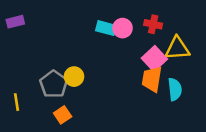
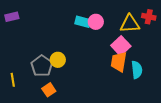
red cross: (153, 24) -> (149, 17), moved
yellow triangle: (177, 48) -> (130, 24), moved

